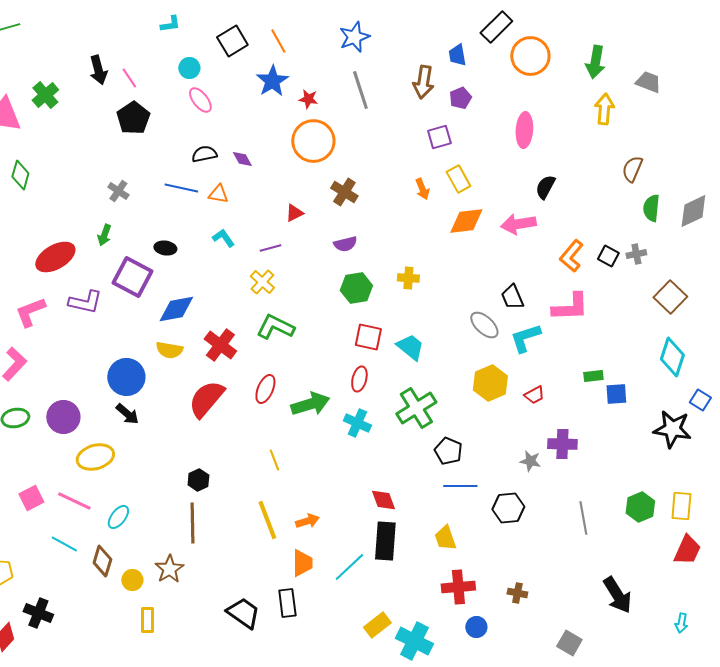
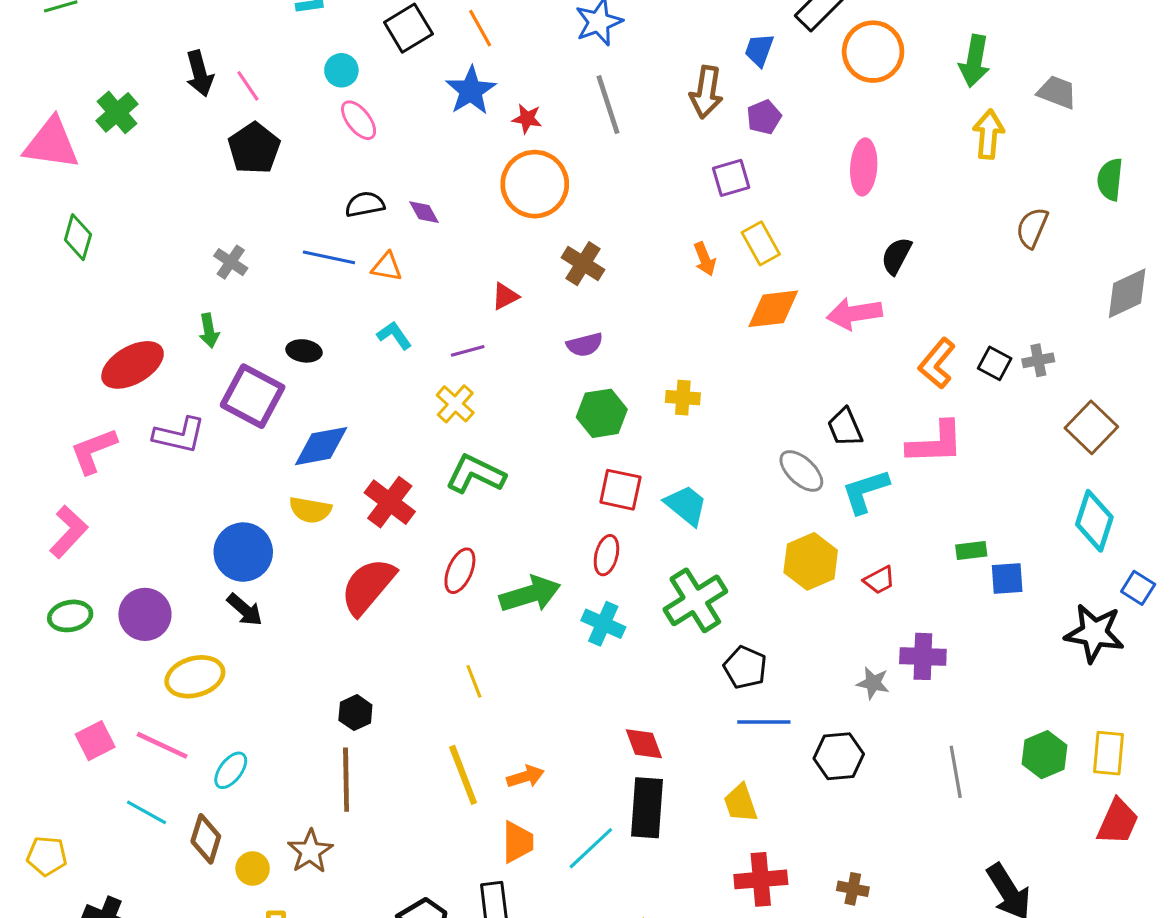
blue trapezoid: (457, 55) -> (759, 50), turned 30
green semicircle: (651, 208) -> (1110, 179), moved
green arrow: (104, 235) -> (209, 331), turned -30

